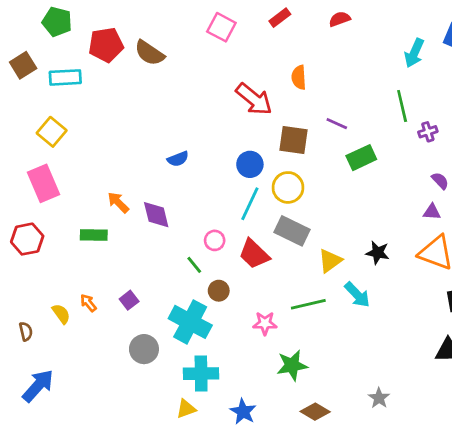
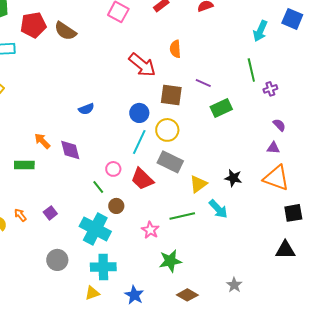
pink star: (265, 323) -> (150, 230), turned 30
gray circle: (144, 349) -> (57, 260), moved

